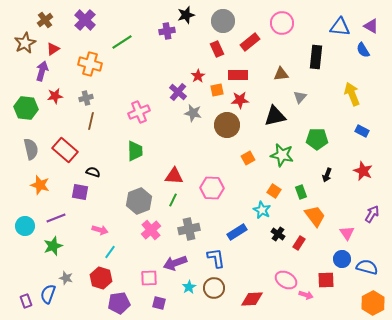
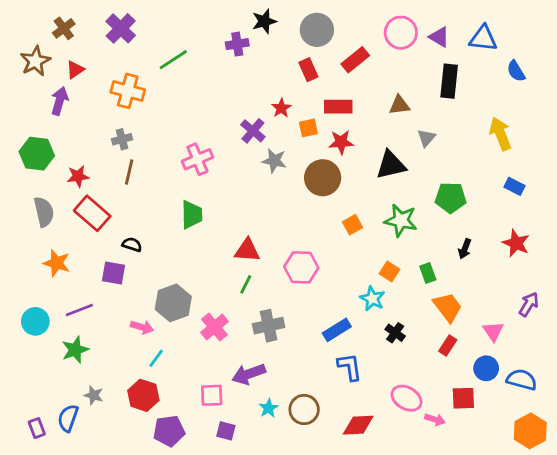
purple triangle: (371, 26) -> (439, 37), moved
red star: (55, 96) -> (78, 176), moved
gray hexagon: (139, 201) -> (173, 303), moved
red rectangle: (299, 243) -> (448, 346), moved
blue L-shape: (216, 258) -> (350, 367), moved

